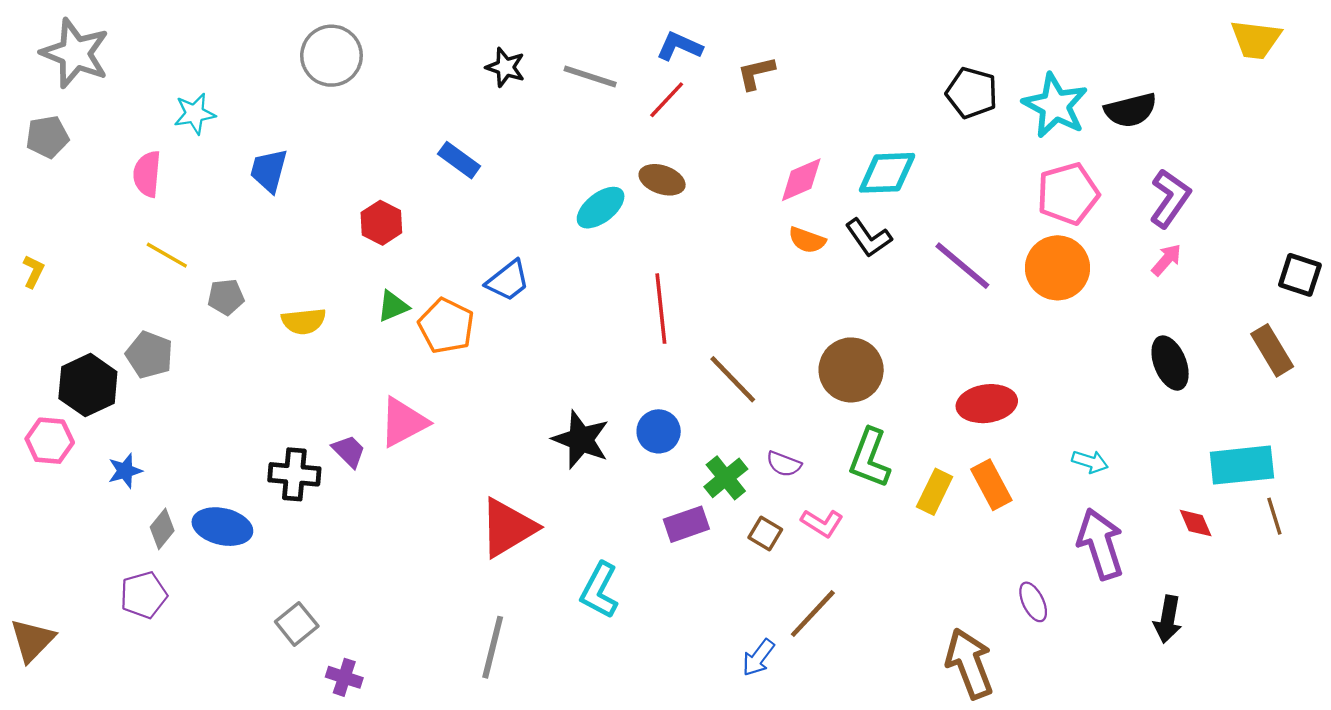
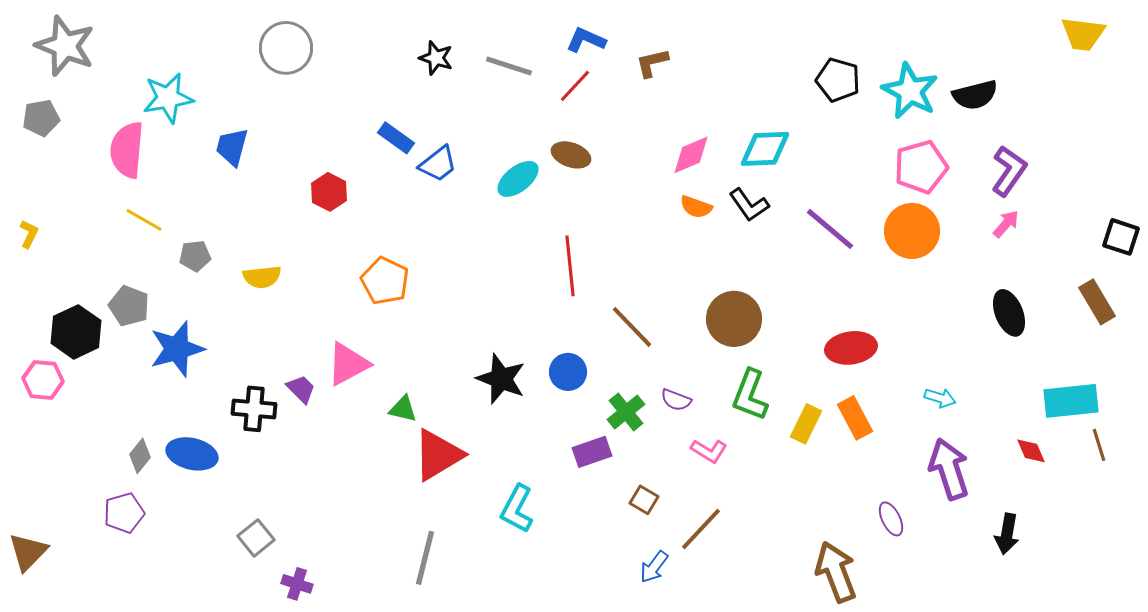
cyan star: (195, 114) -> (168, 98), size x1.4
pink semicircle: (147, 174) -> (127, 150), size x1.4
blue trapezoid: (508, 281) -> (438, 164), moved
green triangle: (393, 306) -> (403, 409), moved, turned 36
blue star: (125, 471) -> (177, 349), moved, size x1.8
brown square: (765, 534) -> (644, 500), moved

